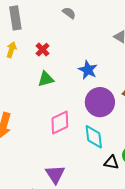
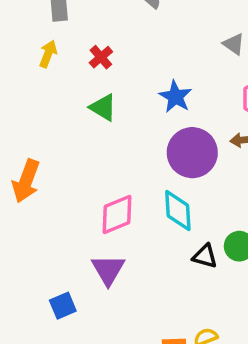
green triangle: (46, 79) -> (103, 107), turned 42
pink diamond: (60, 123) -> (117, 215), moved

